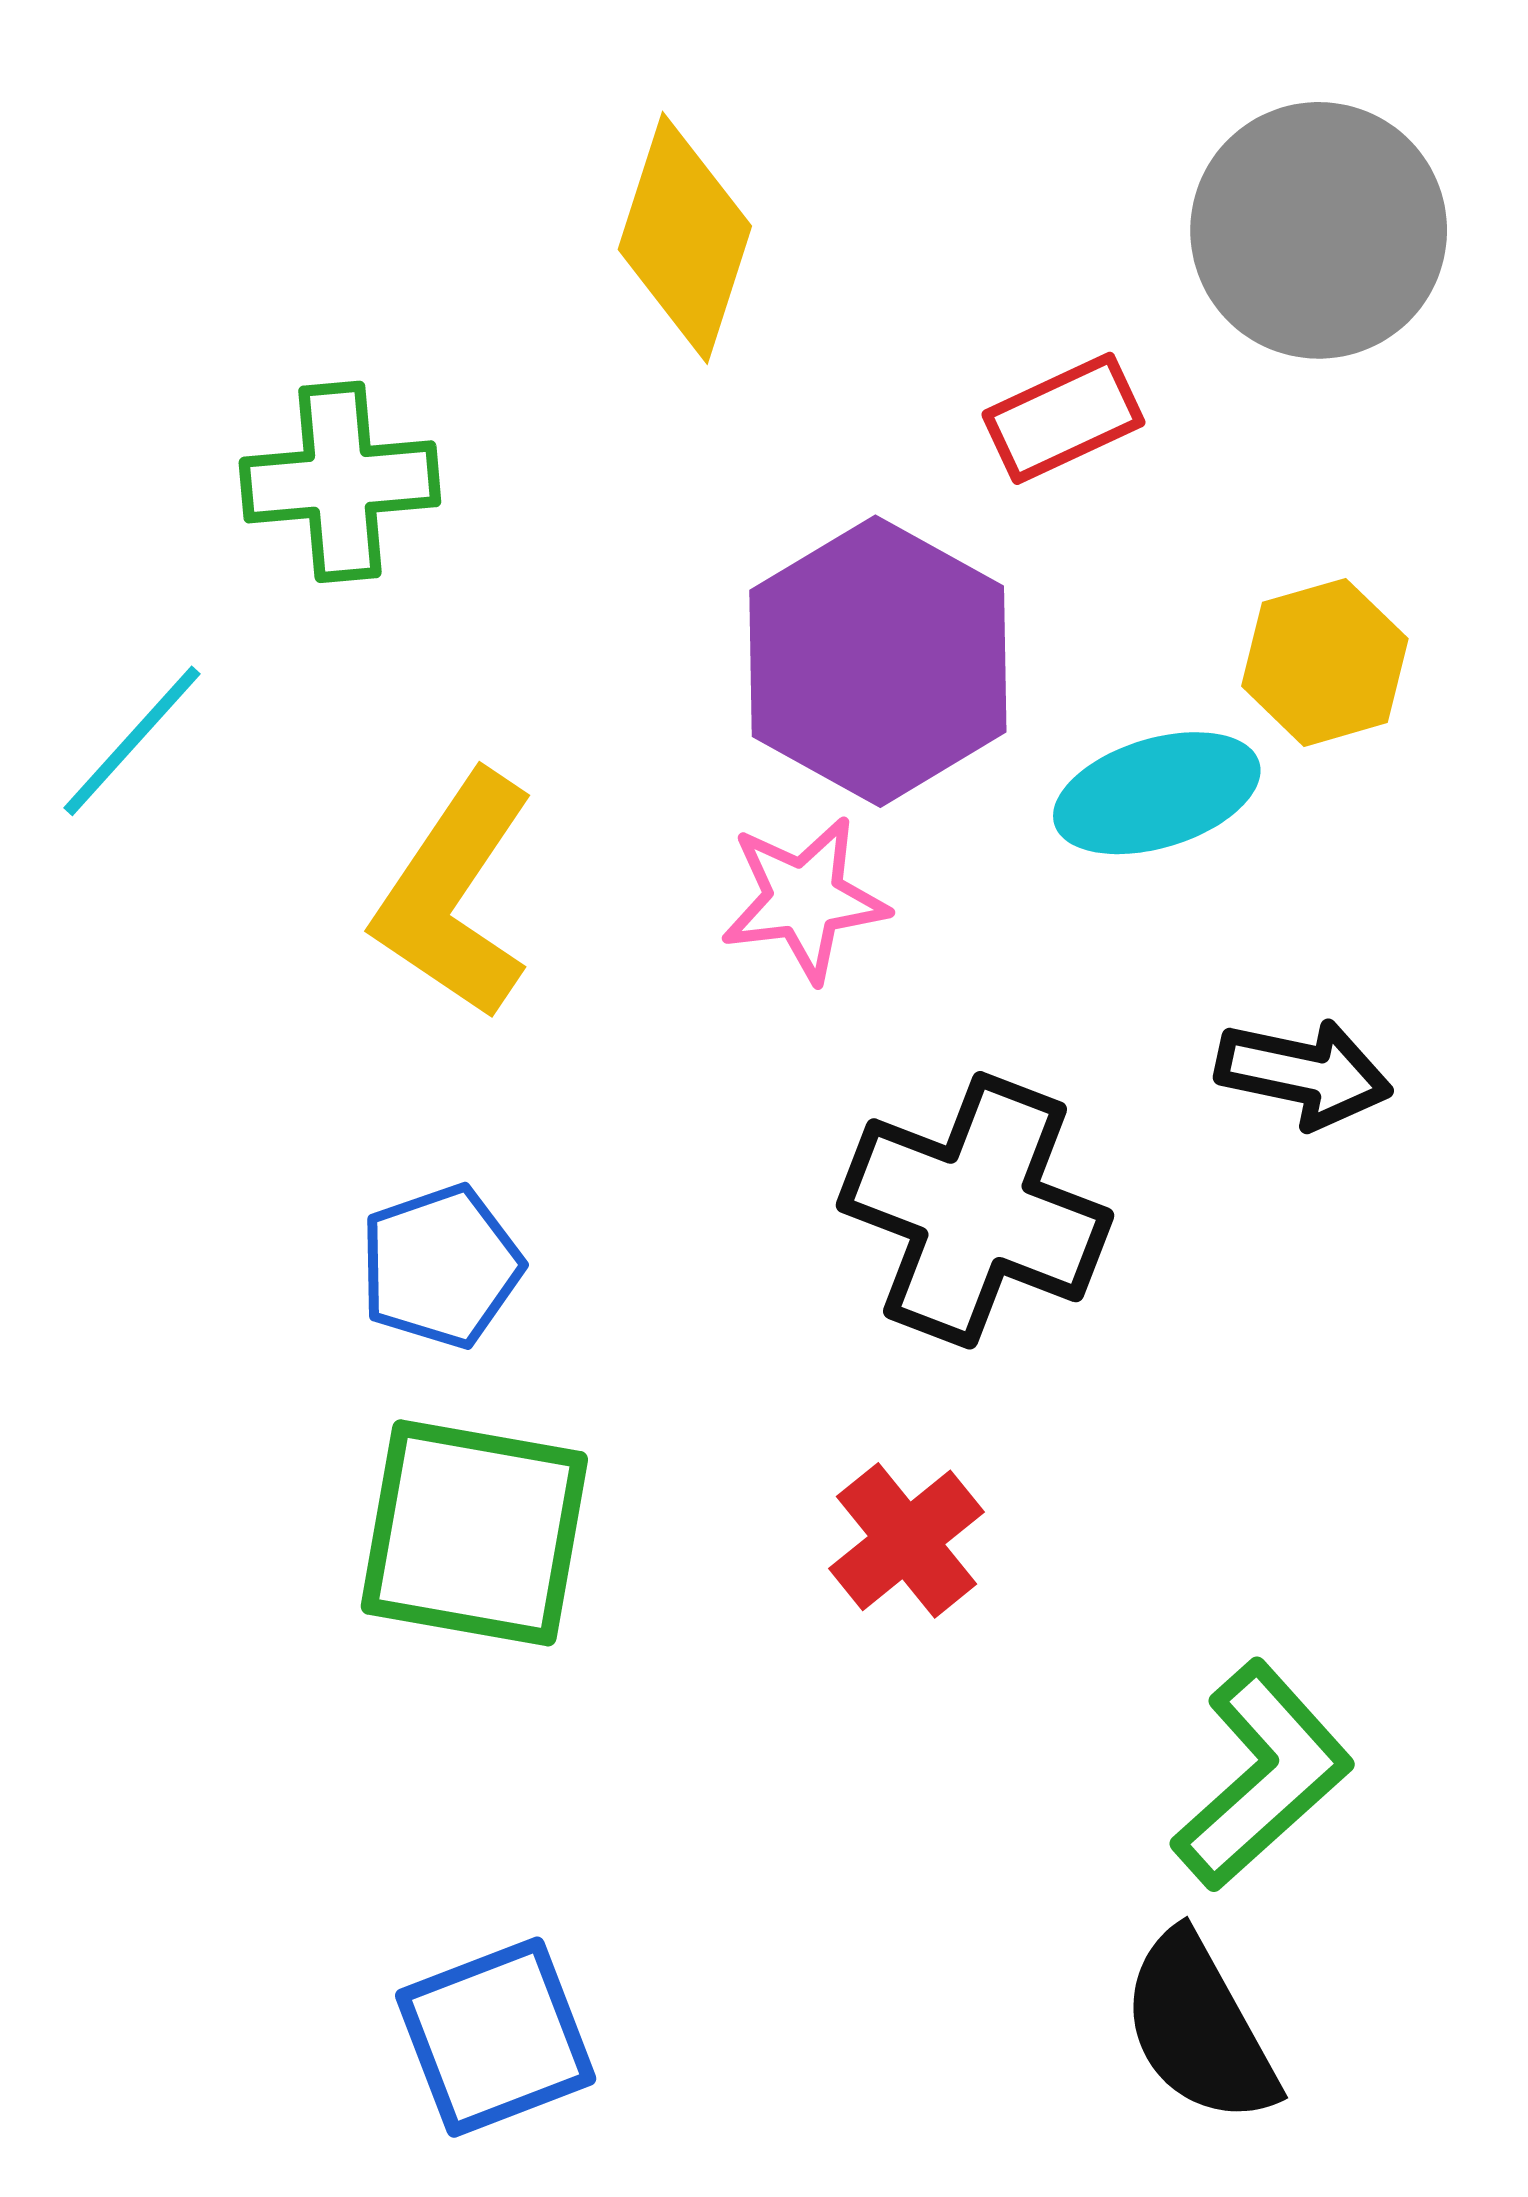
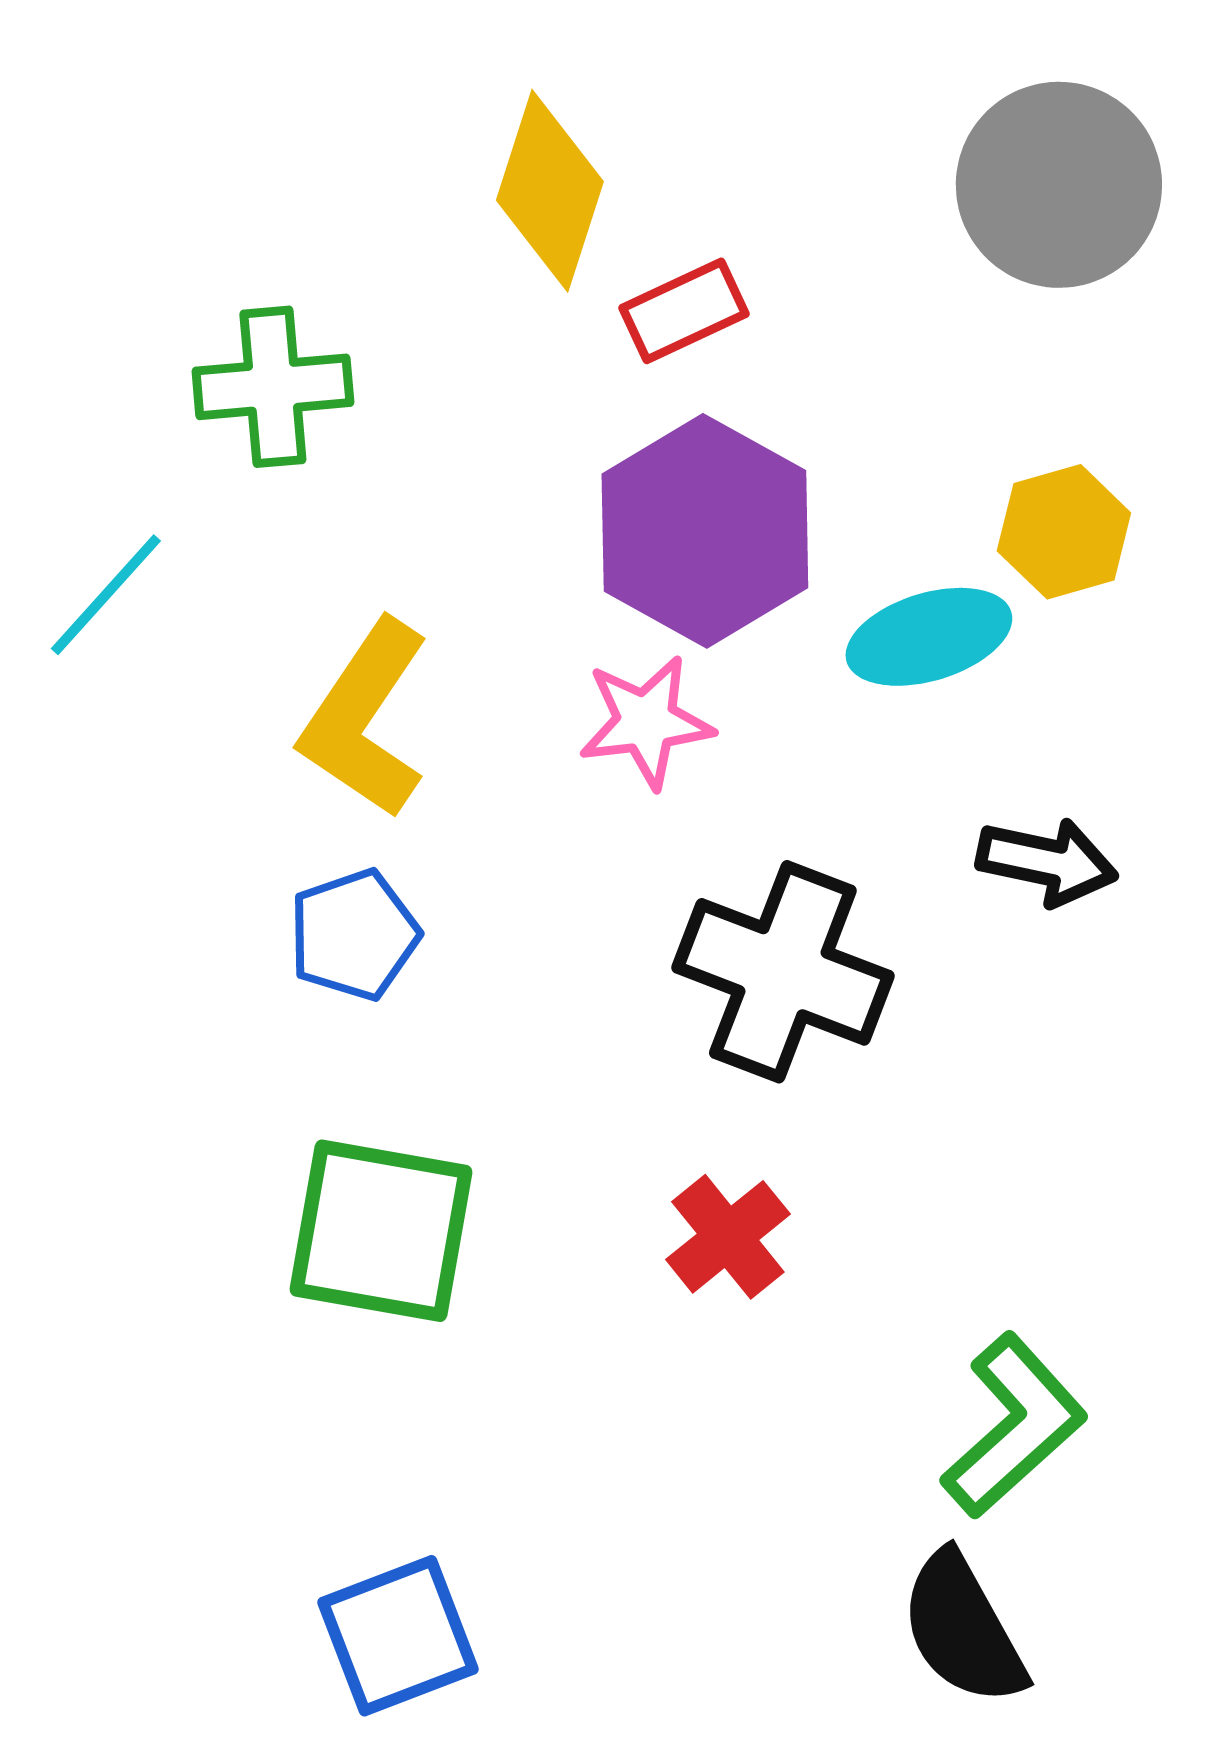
red rectangle: (1063, 418) -> (684, 311), moved
blue pentagon: (441, 1266) -> (354, 935), moved

